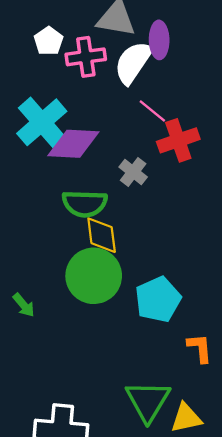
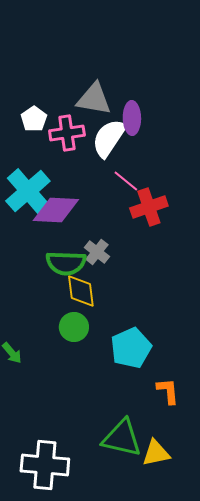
gray cross: (133, 172) -> (97, 252), moved
green circle: (94, 276) -> (74, 327), size x0.6
green triangle: (148, 401) -> (122, 438), turned -48

